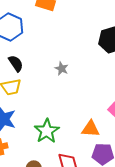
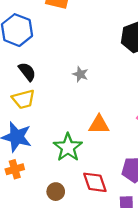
orange triangle: (91, 129) -> (99, 125), moved

